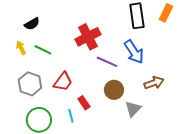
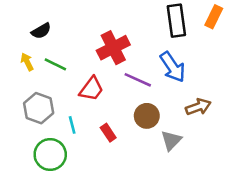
red trapezoid: (63, 82) -> (91, 89), moved
cyan line: (71, 116) -> (72, 125), moved

